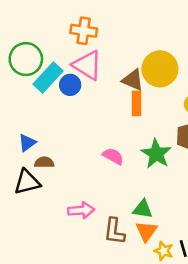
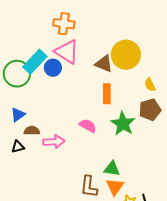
green circle: (26, 59) -> (17, 74), moved
orange rectangle: (137, 103) -> (107, 94), moved
black triangle: (27, 182) -> (18, 147), size x0.6
pink arrow: (81, 210) -> (54, 142), moved

